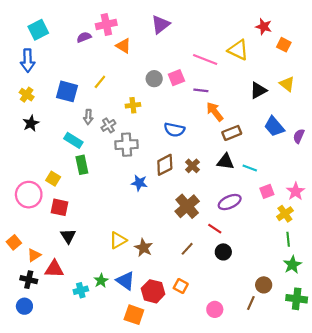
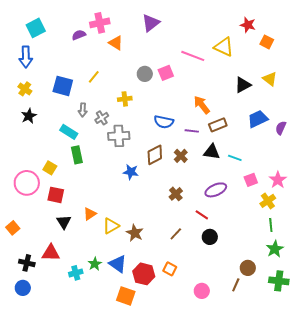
purple line: (201, 90) -> (192, 131), moved
blue trapezoid: (274, 127) -> (258, 119), turned 105
brown cross: (187, 206) -> (176, 194), size x0.6
orange triangle: (34, 255) -> (90, 214), moved

